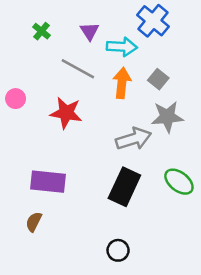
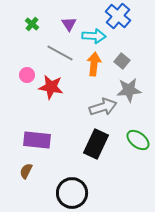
pink circle: (16, 99) -> (27, 75), moved
black circle: (118, 250) -> (72, 193), moved, size x1.8

